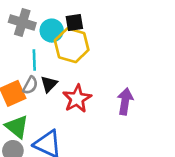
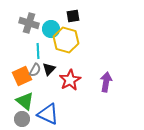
black square: (74, 22) -> (73, 16), moved

